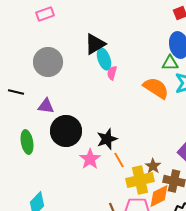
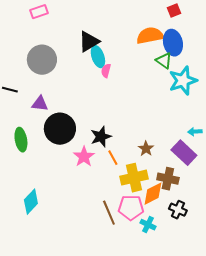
green triangle: (170, 63) -> (164, 61), turned 36
orange semicircle: (156, 88) -> (150, 36), moved, turned -44
brown star: (153, 166) -> (146, 149), moved

